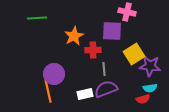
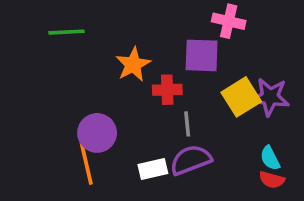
purple star: (150, 66) -> (270, 97), moved
cyan semicircle: (150, 88) -> (270, 158), turned 72
red semicircle: (143, 99) -> (272, 180), moved, turned 32

